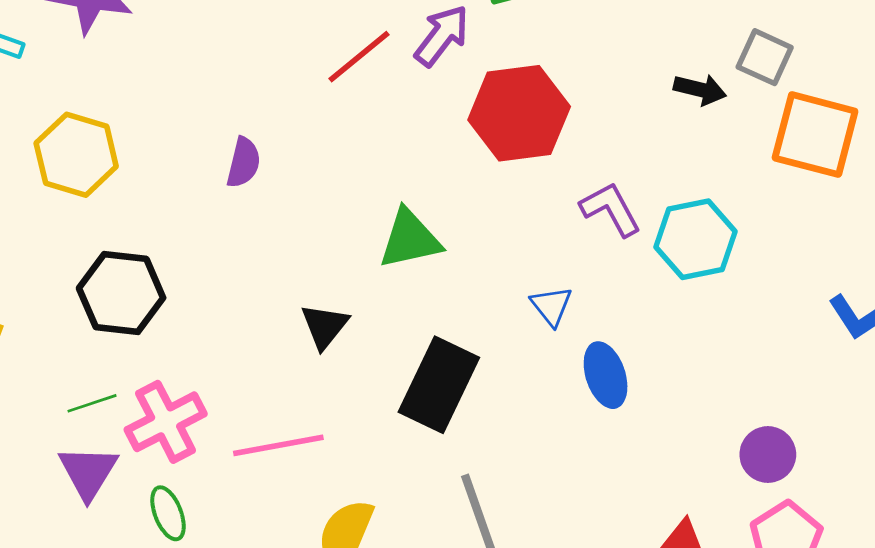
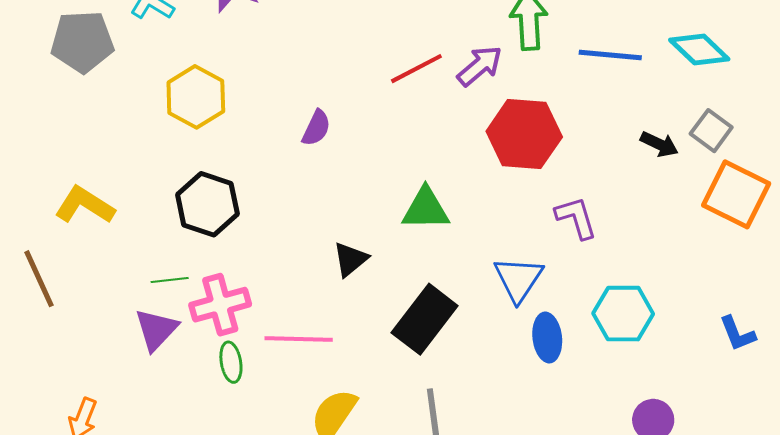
cyan hexagon: (695, 239) -> (623, 314), moved
blue triangle: (551, 306) -> (518, 279), size x1.6
green ellipse: (168, 513) -> (231, 362), moved

